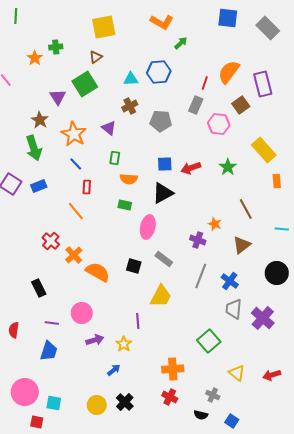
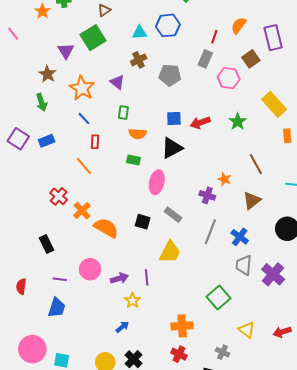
orange semicircle: (229, 72) -> (239, 25), size x0.7
green arrow: (34, 148) -> (41, 102), size x0.7
purple arrow: (95, 340) -> (119, 278), moved

